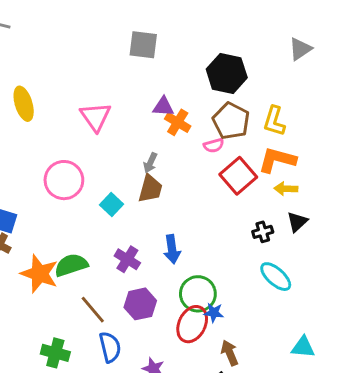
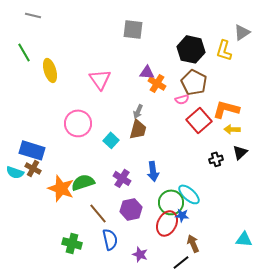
yellow L-shape: (274, 121) -> (224, 50), moved
cyan ellipse: (276, 277) -> (189, 194), moved

